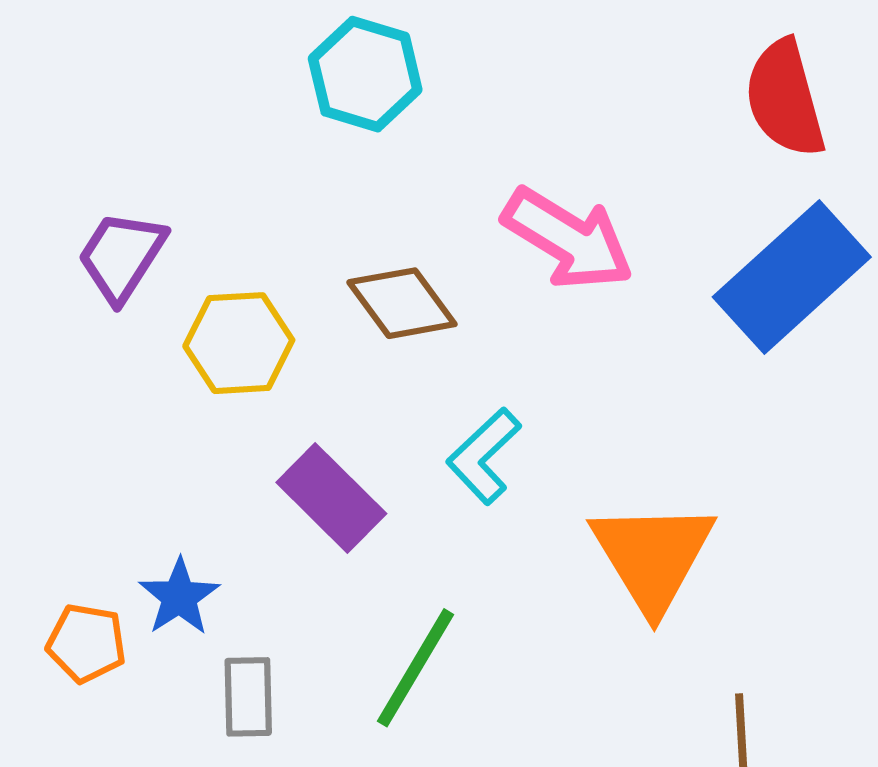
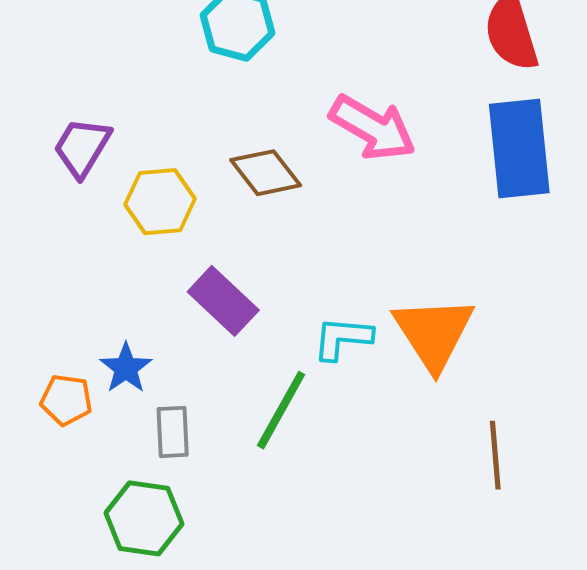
blue rectangle: (792, 277) -> (519, 149), turned -52
cyan L-shape: (484, 456) -> (342, 338), moved, turned 50

